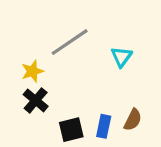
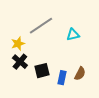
cyan triangle: (121, 57) -> (73, 35), turned 40
black square: (71, 130) -> (42, 71), moved

